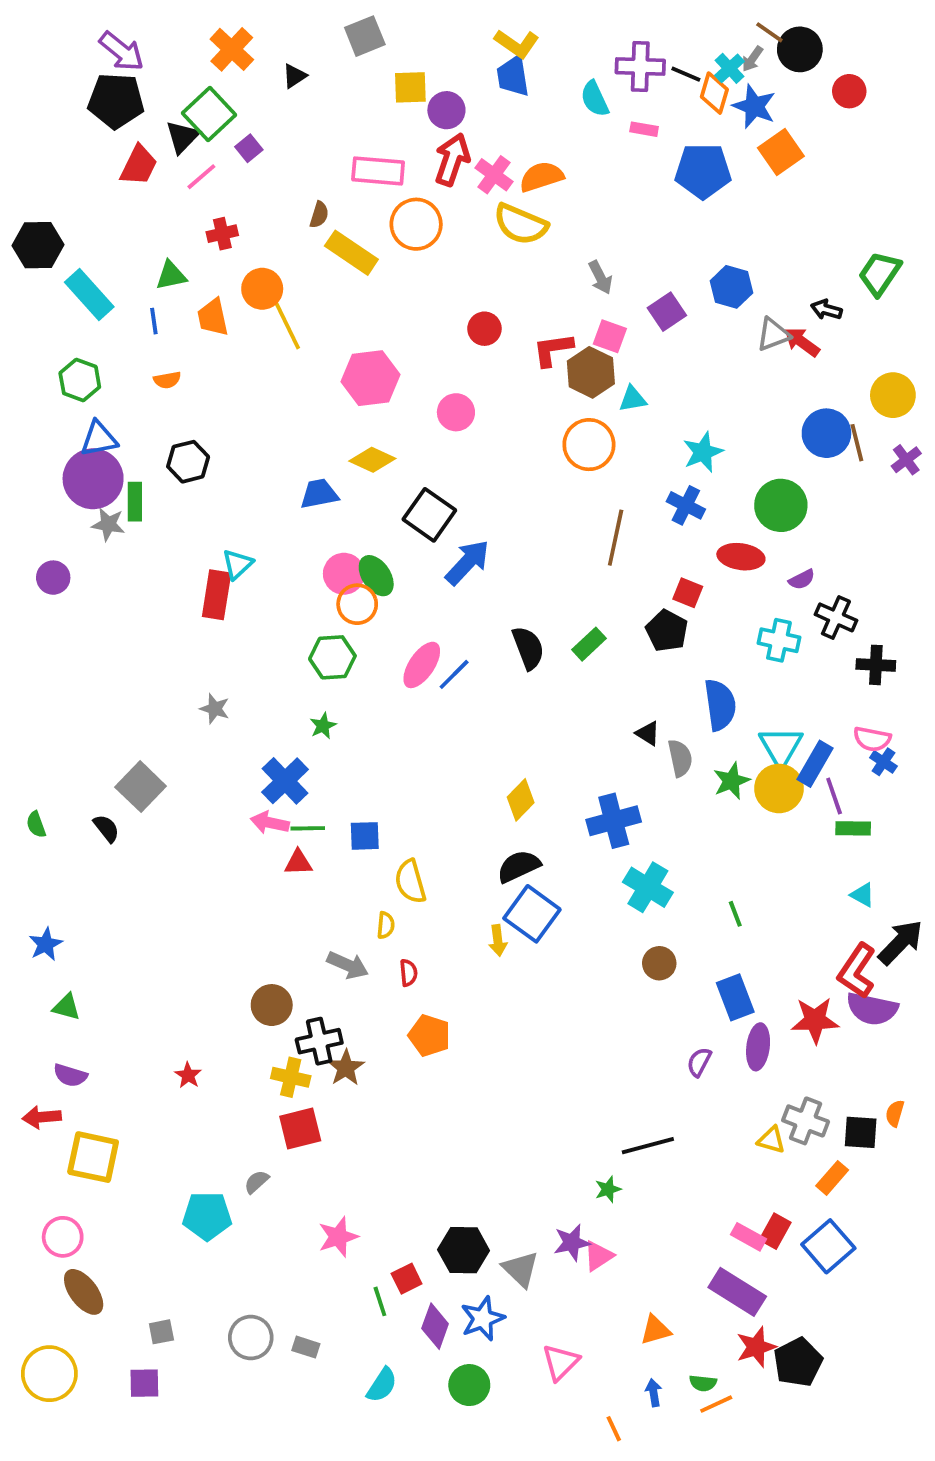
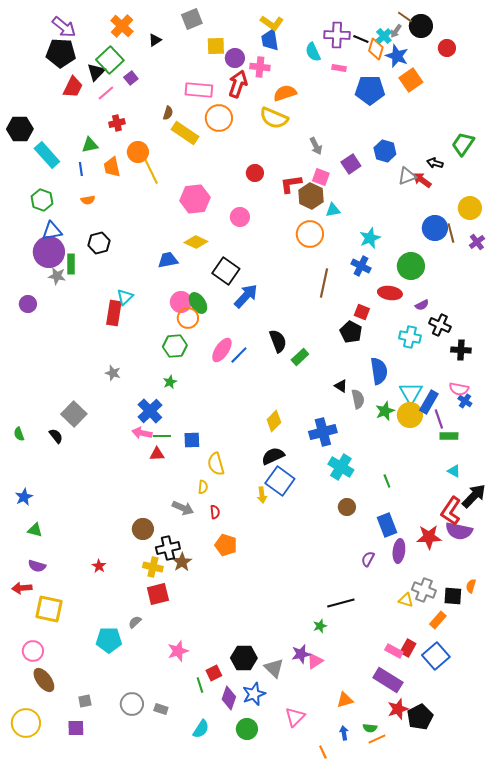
pink cross: (494, 175) -> (260, 67), moved, turned -30
green rectangle: (589, 644) -> (300, 357), moved

